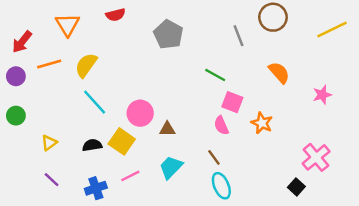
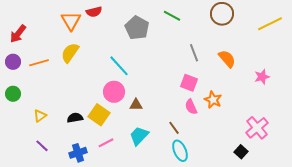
orange triangle: (68, 25) -> (71, 21), moved
gray line: (239, 36) -> (194, 53), moved
orange line: (49, 64) -> (39, 63), moved
green line: (215, 75) -> (172, 16), moved
cyan line: (95, 102) -> (119, 66), moved
pink semicircle: (221, 125) -> (191, 107), moved

